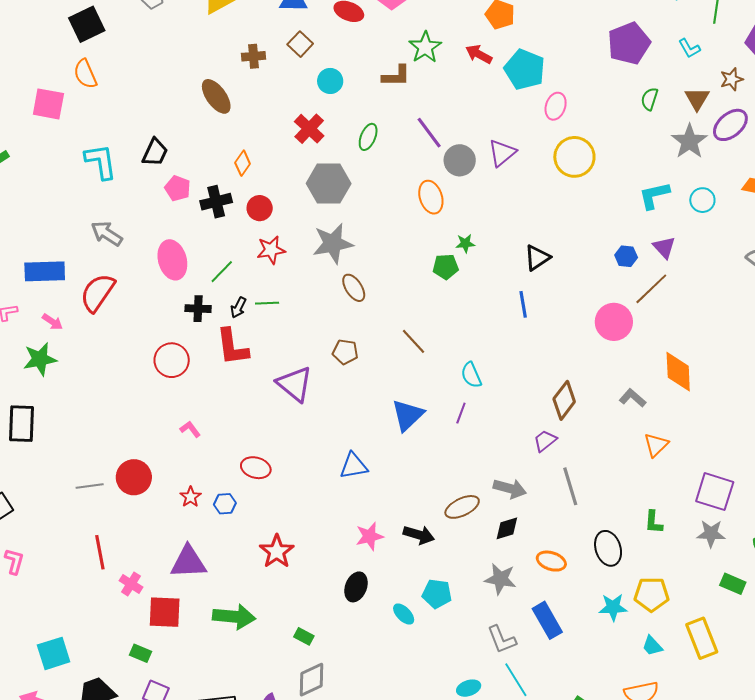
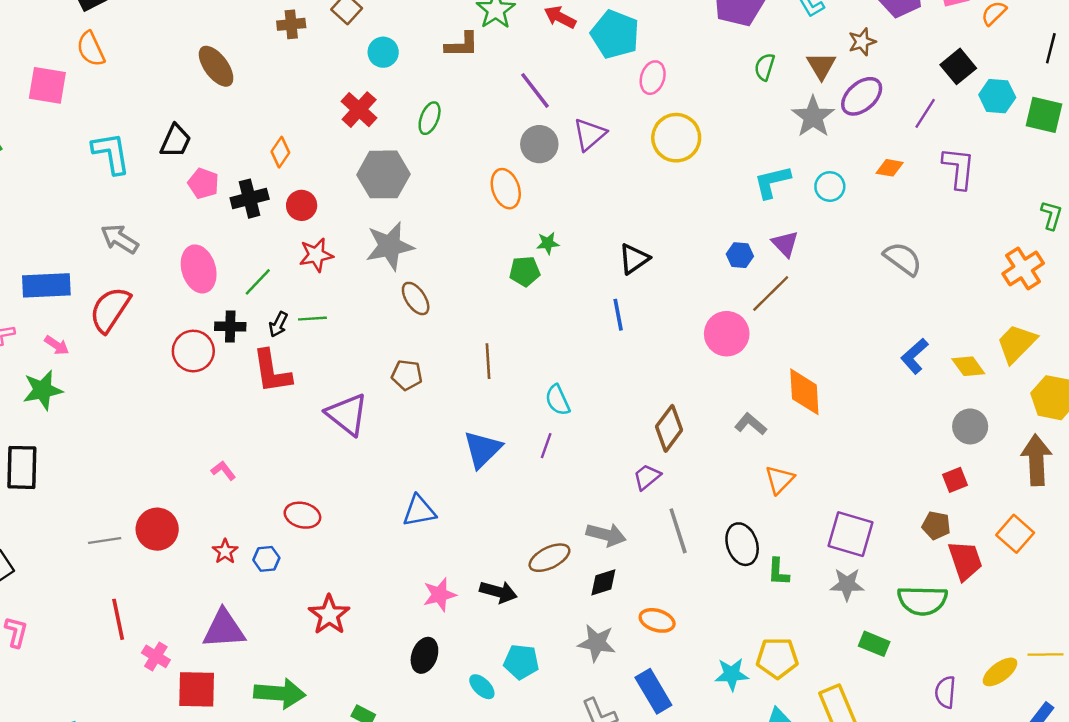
brown ellipse: (216, 96) -> (216, 66), moved
purple line: (429, 133) -> (535, 90), moved
brown line: (414, 341) -> (488, 361), turned 40
red circle: (172, 360) -> (193, 351), moved
black ellipse: (608, 548) -> (742, 544), moved

